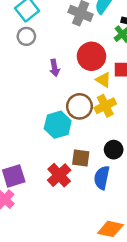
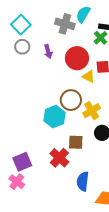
purple arrow: (55, 68) -> (48, 51), moved
yellow cross: (105, 106) -> (92, 111), moved
blue semicircle: (102, 178) -> (83, 181), moved

